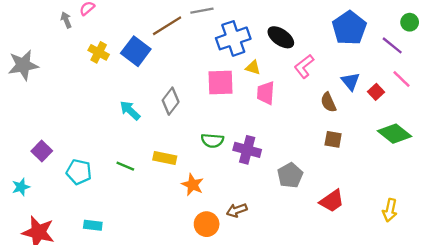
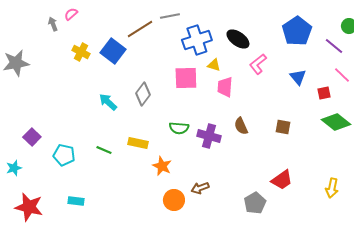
red square: (376, 92) -> (324, 93), moved, turned 32
brown semicircle: (328, 102) -> (241, 126), moved
gray pentagon: (290, 175) -> (255, 203), moved

